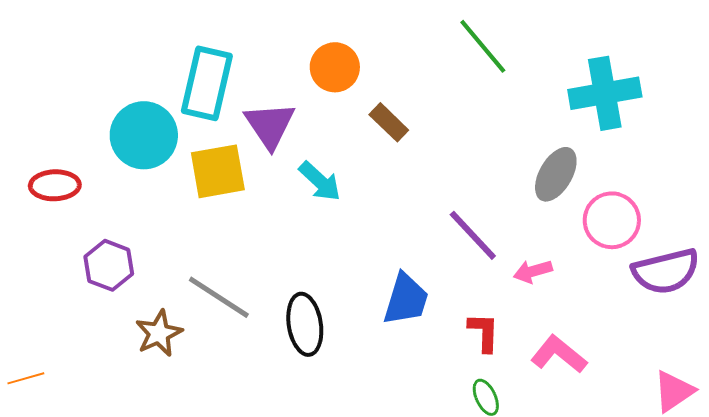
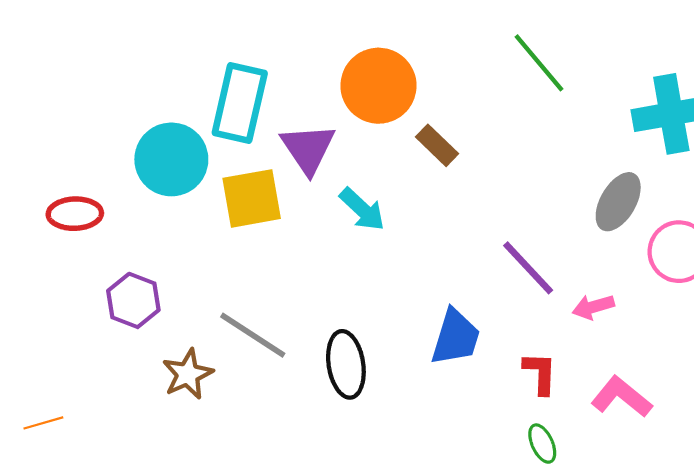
orange circle: (335, 67) -> (378, 86), size x1.4

